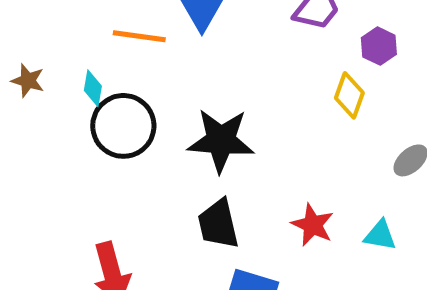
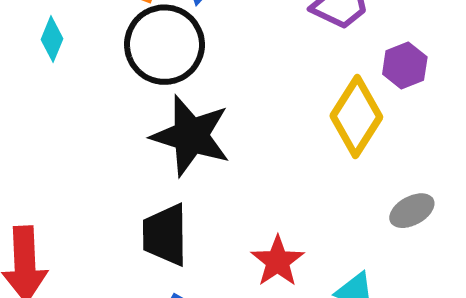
yellow diamond: (349, 95) -> (356, 116), size x1.4
black circle: (123, 126) -> (164, 45), moved

